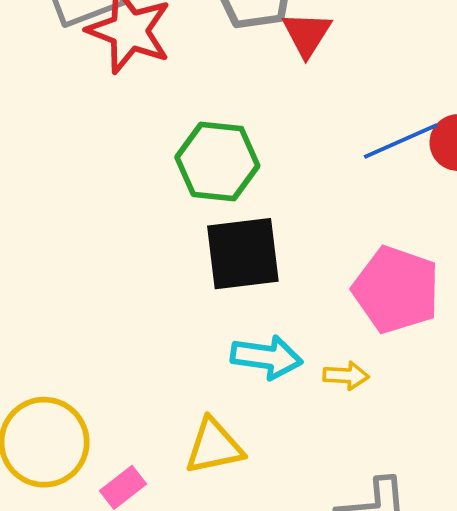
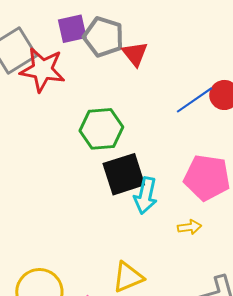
cyan arrow: (267, 357) -> (145, 196), moved, turned 105

